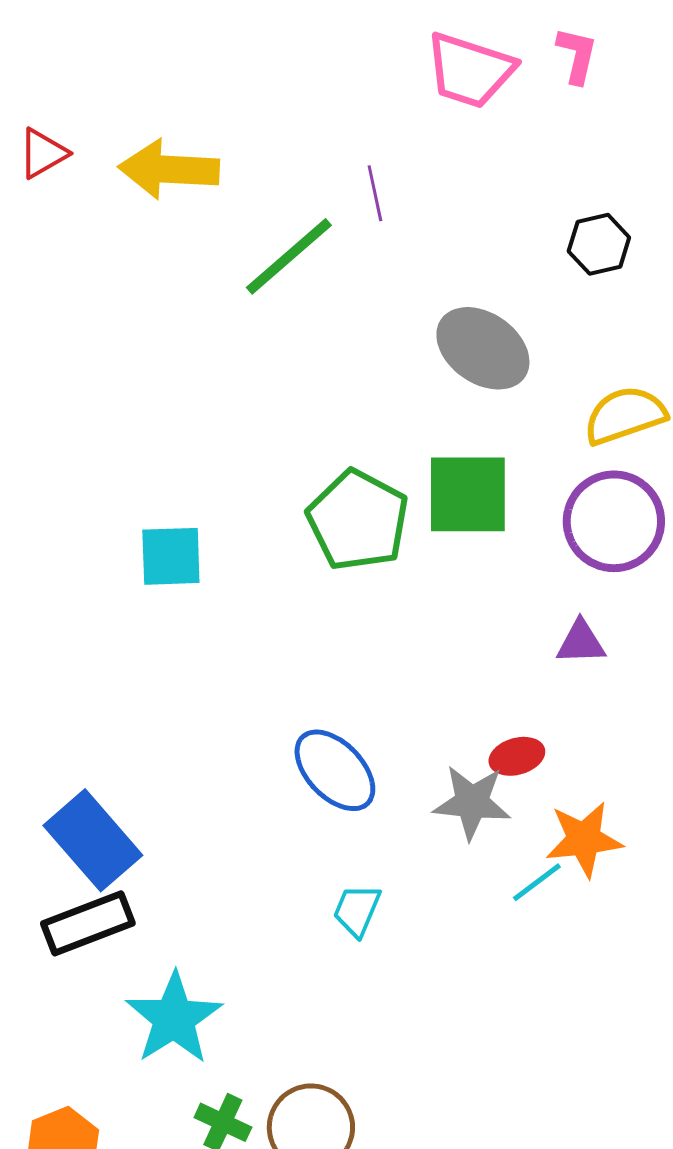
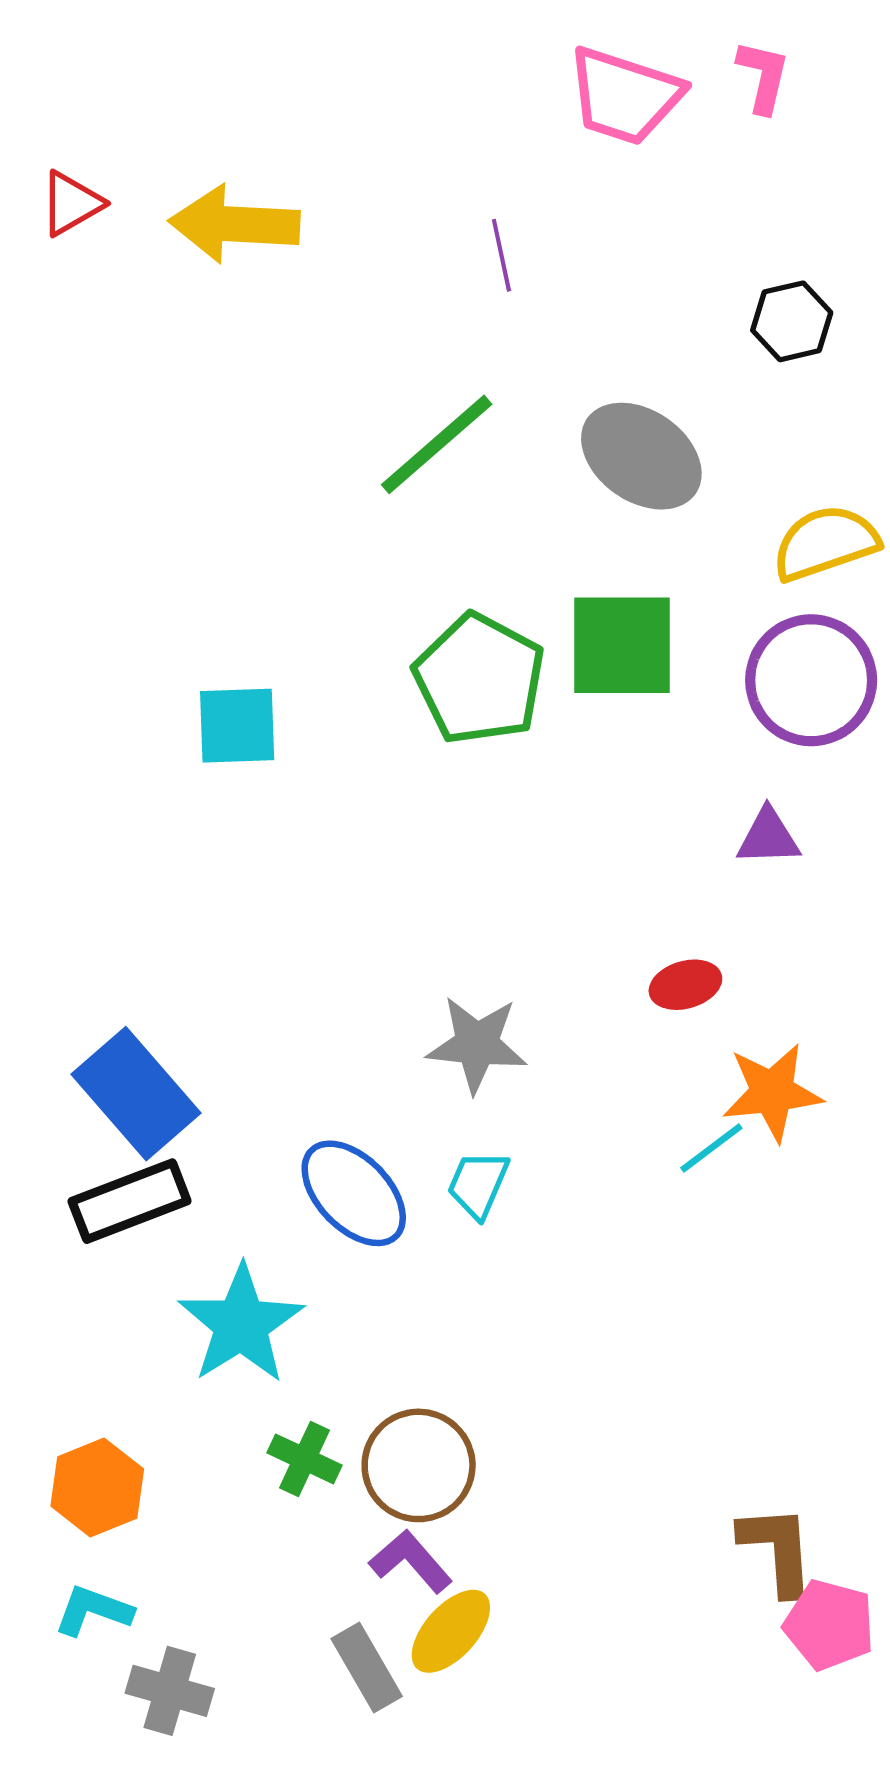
green line: (289, 256) -> (437, 444), moved
blue ellipse: (335, 770) -> (354, 1193), moved
gray star: (472, 802) -> (477, 1044), moved

